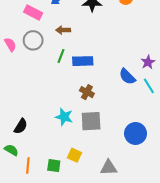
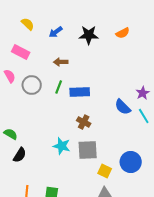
pink rectangle: (33, 12) -> (21, 52), moved
gray circle: (33, 40) -> (32, 85), moved
green semicircle: (11, 150) -> (11, 134), moved
yellow square: (74, 155) -> (105, 171), moved

